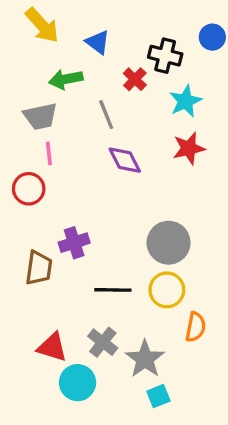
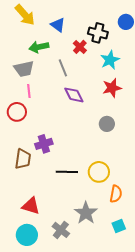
gray circle: (169, 243) -> (107, 124), moved, size x0.6
gray cross: (103, 342) -> (61, 230), moved
cyan circle: (78, 383) -> (27, 235), moved
cyan square: (158, 396) -> (119, 226), moved

